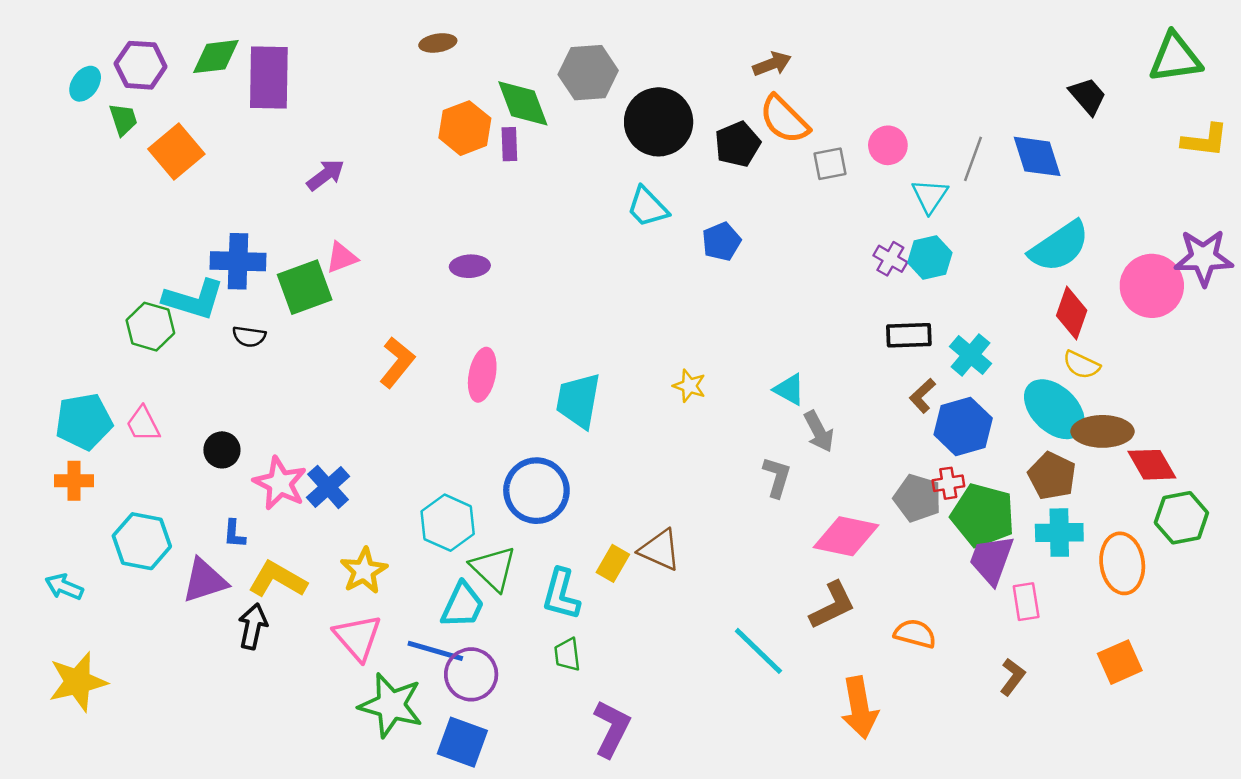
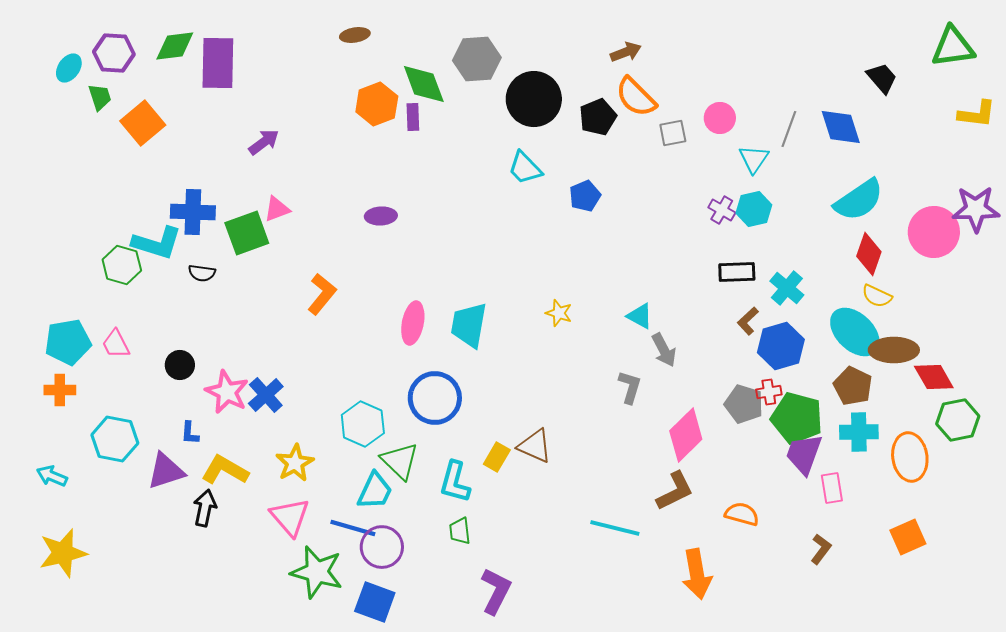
pink ellipse: (482, 375) -> (413, 323), moved
pink diamond: (846, 536) -> (686, 435), turned -56
cyan line: (758, 651) -> (615, 528), turned -30

